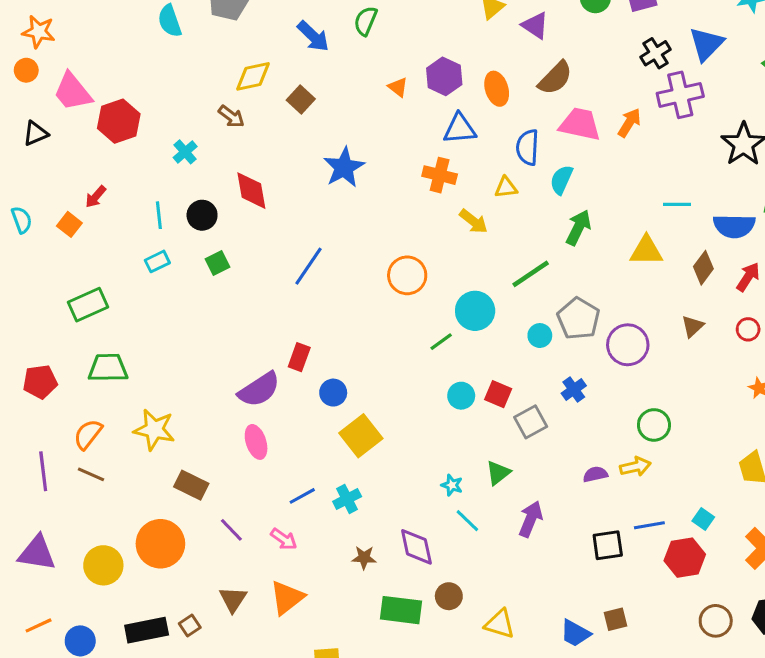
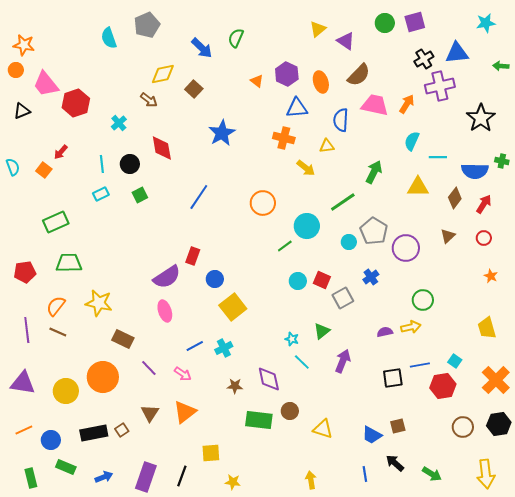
blue triangle: (706, 44) -> (457, 53), turned 40
cyan semicircle: (561, 180) -> (412, 141), moved

